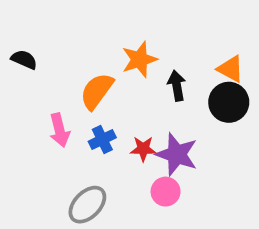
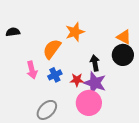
black semicircle: (24, 60) -> (13, 32), turned -32
black arrow: (177, 86) -> (95, 63), moved
pink circle: (166, 192) -> (89, 103), size x1.6

